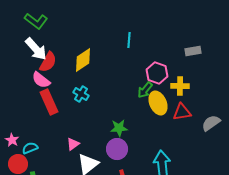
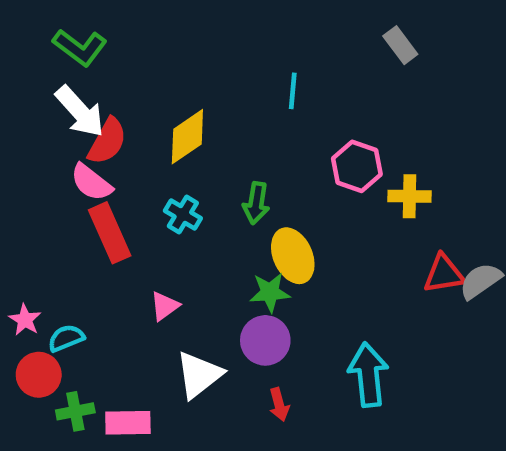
gray rectangle: (193, 51) -> (400, 45), moved, turned 63
green arrow: (145, 90) -> (256, 203), moved, turned -30
yellow ellipse: (158, 103) -> (293, 256), moved
red triangle: (182, 112) -> (444, 274), moved
pink triangle: (73, 144) -> (165, 306), moved

